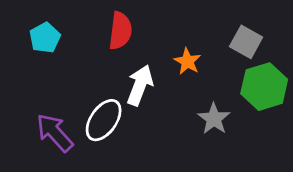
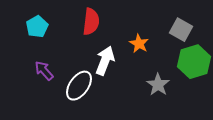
purple arrow: (55, 133) -> (44, 71), moved, size x0.7

